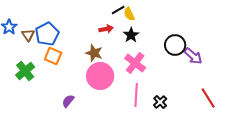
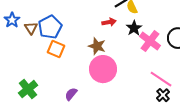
pink cross: (135, 63) -> (150, 41), moved
green cross: (25, 71) -> (28, 89), moved
pink line: (136, 95) -> (161, 79), moved, turned -60

